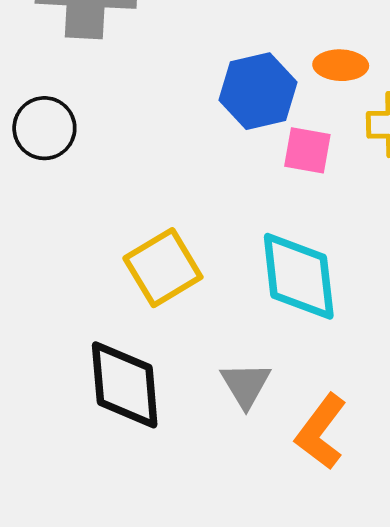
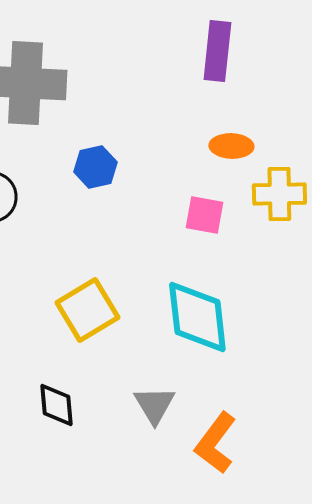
blue hexagon: (258, 91) -> (95, 167), moved, size x0.7
black diamond: (125, 385) -> (56, 405), size x0.6

